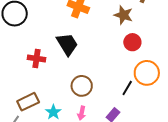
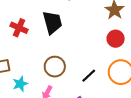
black line: (127, 88) -> (89, 76), moved

